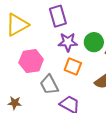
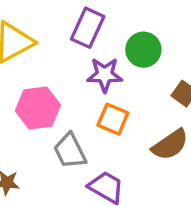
purple rectangle: (58, 16) -> (88, 28), turned 40
green circle: (94, 42) -> (143, 50), moved

